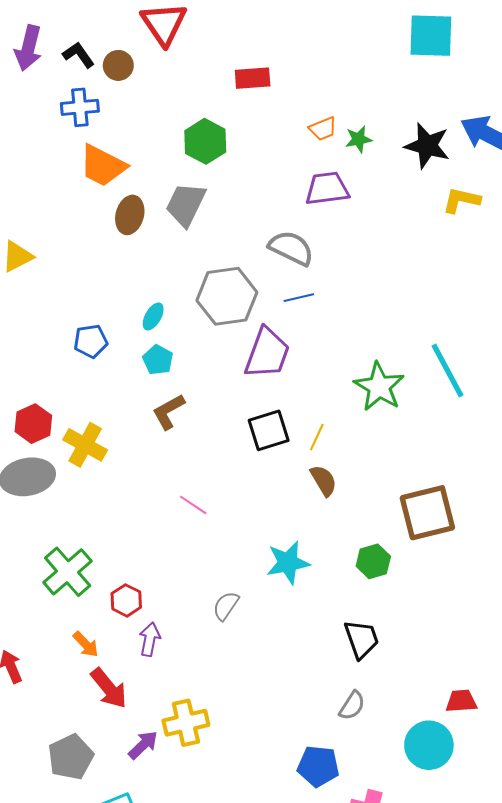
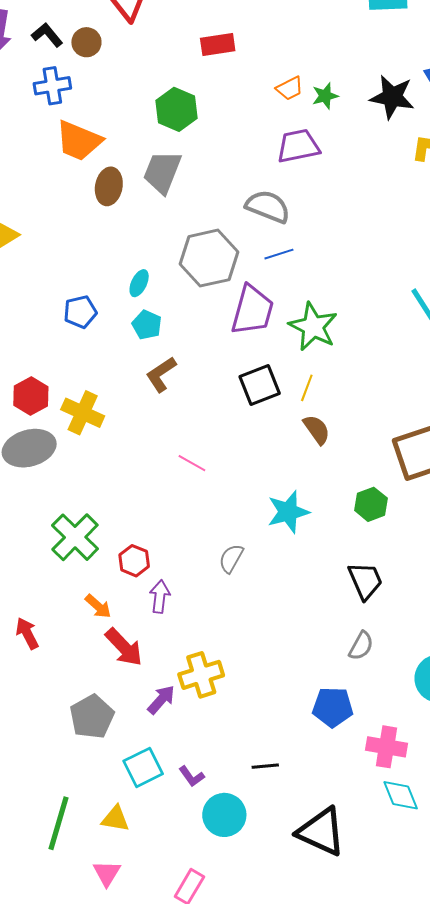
green star: (379, 387) -> (313, 327), moved

